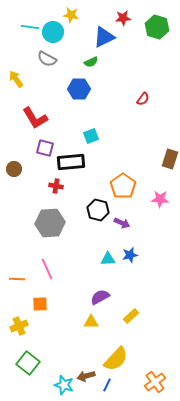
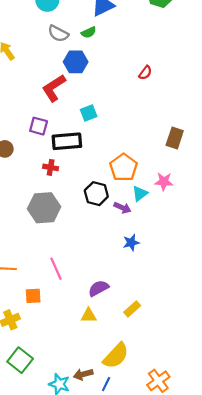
gray semicircle: (47, 59) -> (58, 34), moved
red L-shape: (35, 118) -> (54, 88), moved, turned 88
cyan triangle: (108, 259) -> (140, 194), moved, turned -35
pink line: (47, 269) -> (56, 269), moved

